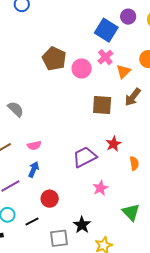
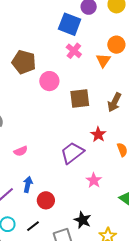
pink circle: (82, 68) -> (49, 81), moved
orange triangle: (123, 71) -> (103, 60), moved
brown arrow: (133, 97) -> (114, 102), moved
blue arrow: (34, 169) -> (28, 184), moved

